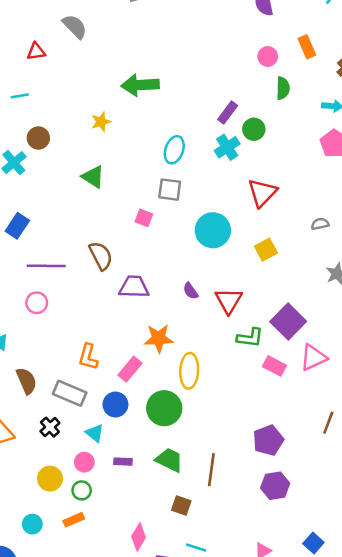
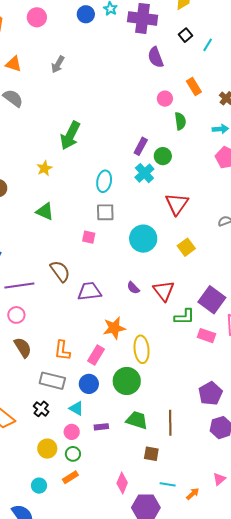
green arrow: (140, 85) -> (70, 135), turned -52
brown semicircle: (26, 381) -> (23, 348), moved

